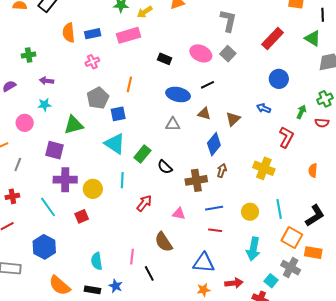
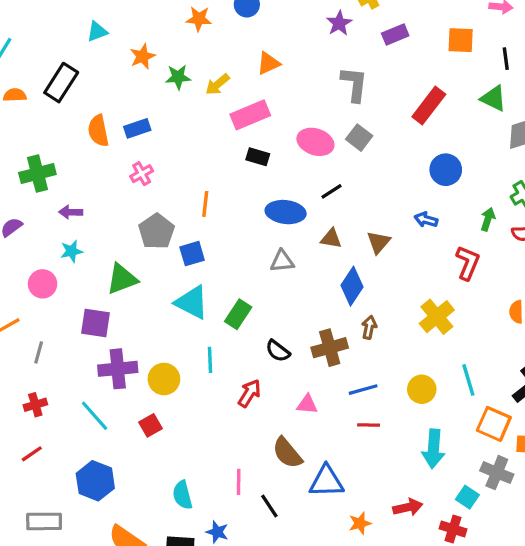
pink rectangle: (129, 35) -> (250, 115), moved
green cross: (29, 55) -> (37, 173), size x1.5
black semicircle: (165, 167) -> (278, 351), moved
yellow cross: (264, 168) -> (437, 317), turned 35
blue triangle: (204, 263) -> (326, 481), moved

